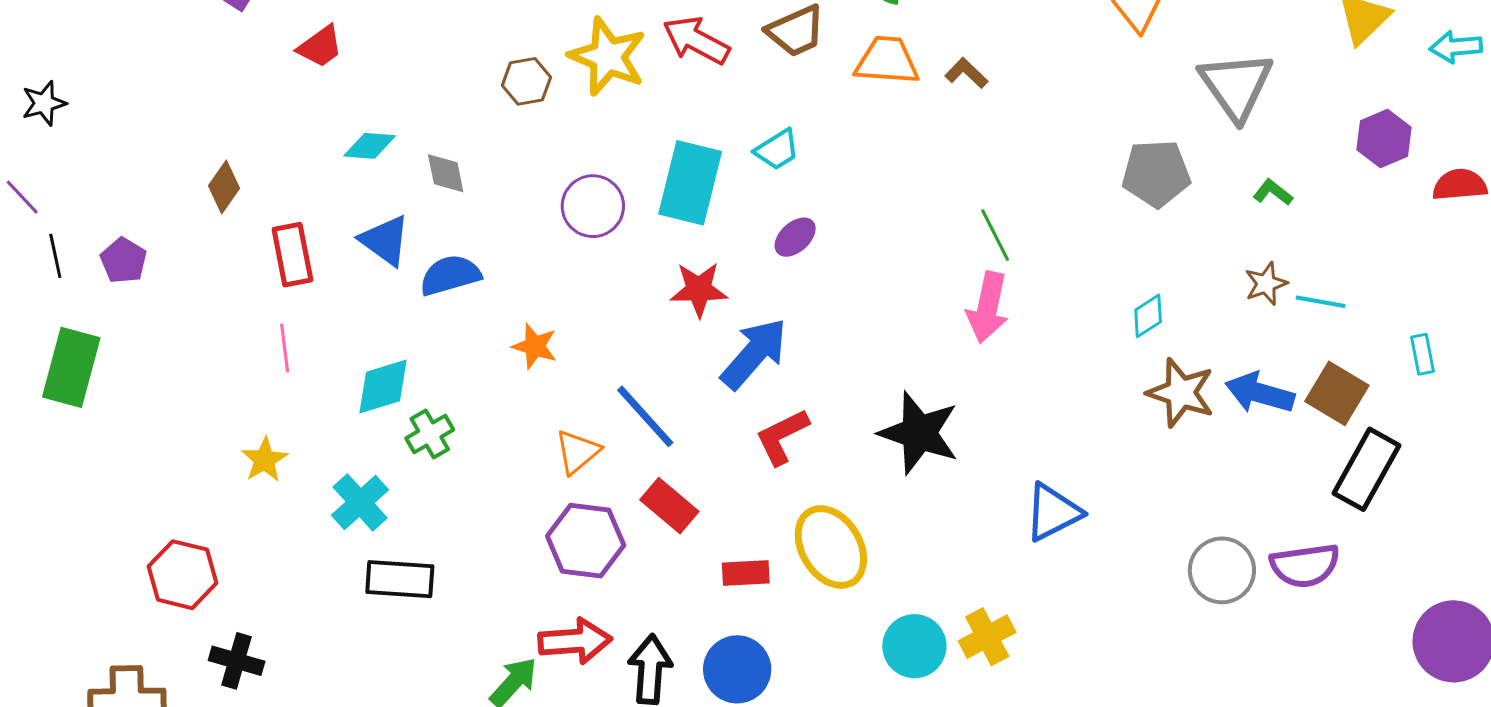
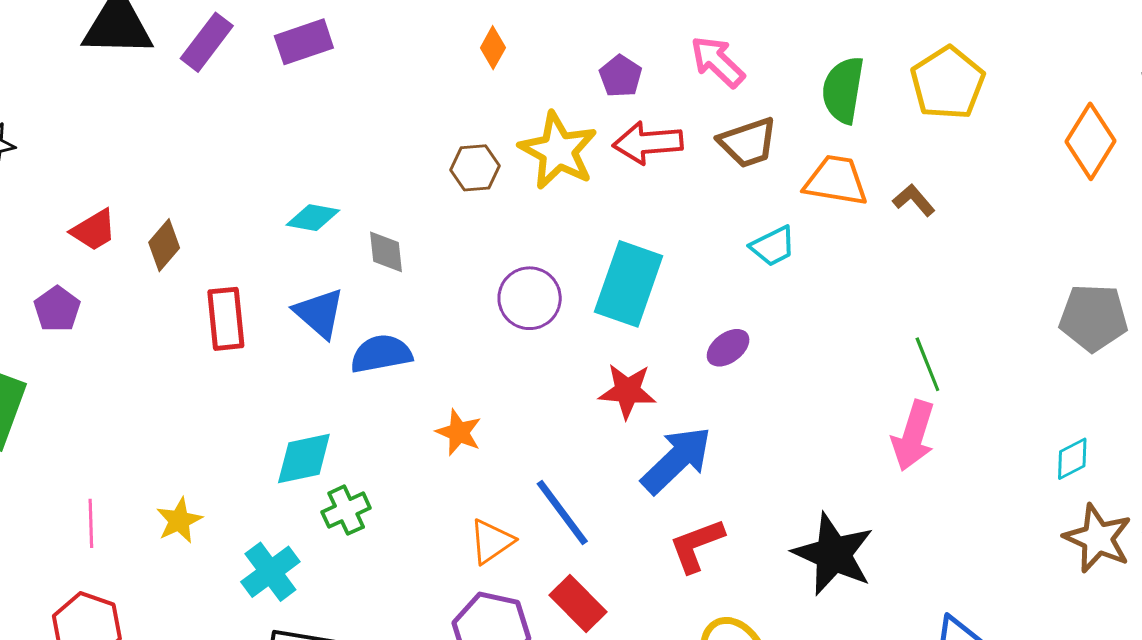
red arrow: (696, 40) -> (648, 143), turned -38
red trapezoid: (320, 47) -> (94, 230), moved
cyan trapezoid: (777, 150) -> (773, 246), moved
pink line: (285, 348) -> (91, 523), moved

